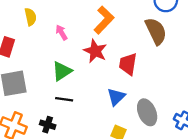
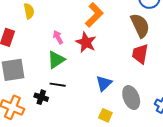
pink arrow: (61, 32) -> (58, 37), moved
red trapezoid: (128, 64) -> (140, 54), moved
black cross: (48, 125) -> (41, 97), moved

